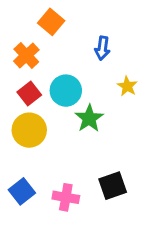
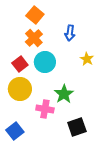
orange cross: (26, 55) -> (34, 38), moved
green star: (89, 118) -> (64, 94), moved
pink cross: (66, 197) -> (45, 109), moved

